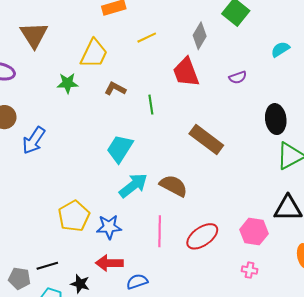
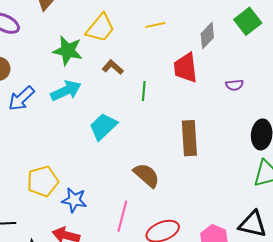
green star: (68, 83) -> (68, 51), size x1.4
brown rectangle: (206, 140) -> (189, 138), turned 36
cyan arrow: (133, 185) -> (66, 91), moved

